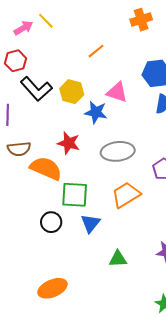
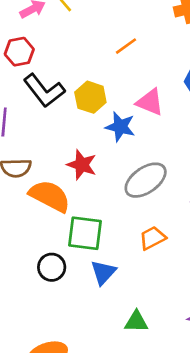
gray ellipse: (118, 151) -> (146, 180), turned -32
orange trapezoid: (126, 195) -> (152, 238), size x0.7

